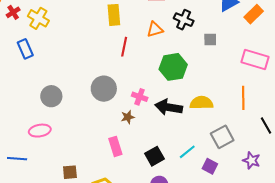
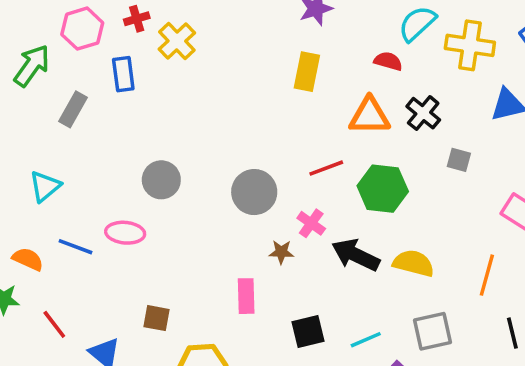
orange triangle: (155, 29) -> (370, 116), size x1.4
red line: (124, 47) -> (326, 168), moved, turned 42
blue rectangle: (25, 49) -> (123, 74), moved
blue line: (17, 159) -> (76, 247), moved

